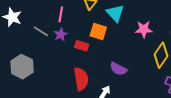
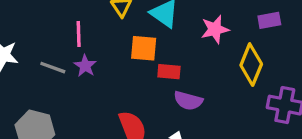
red rectangle: (82, 46) -> (169, 72), moved

